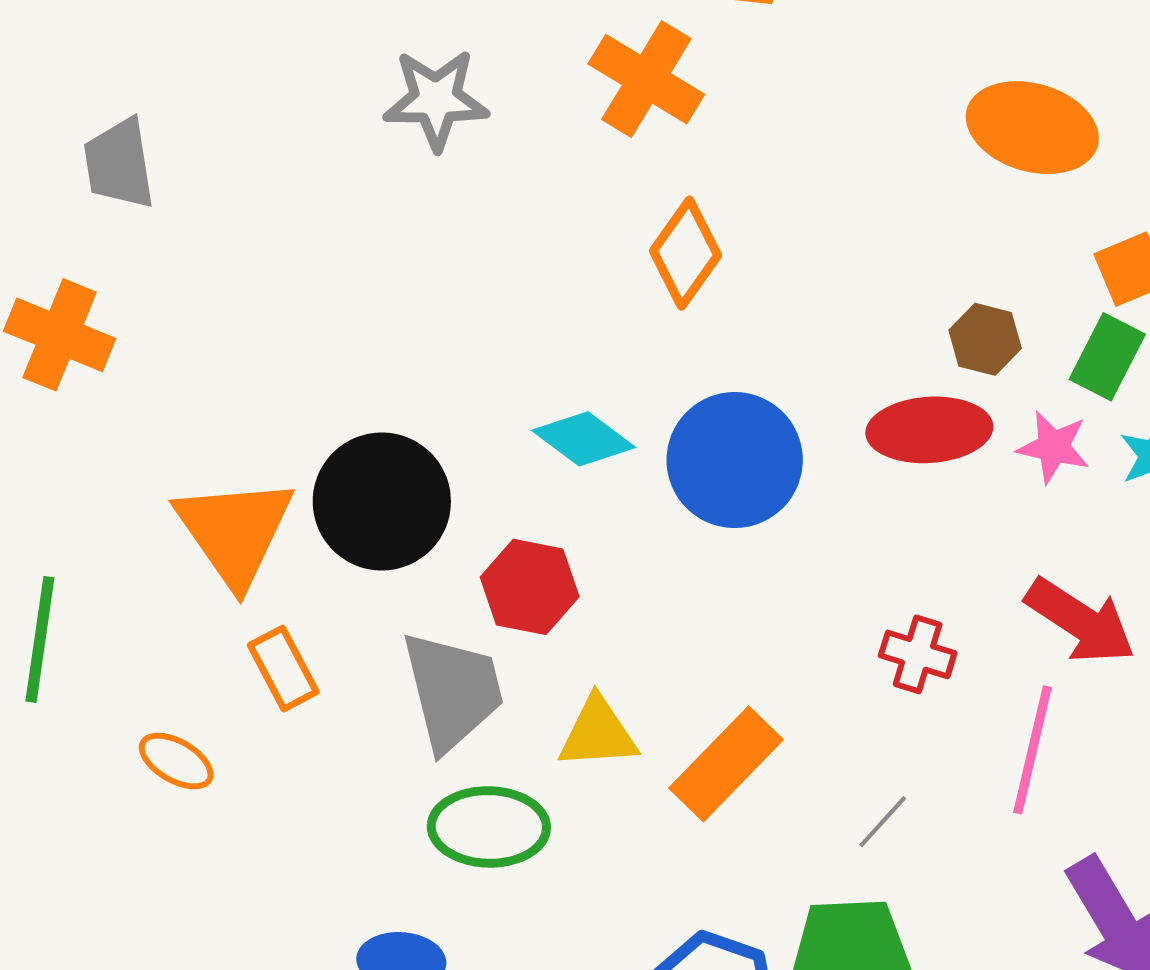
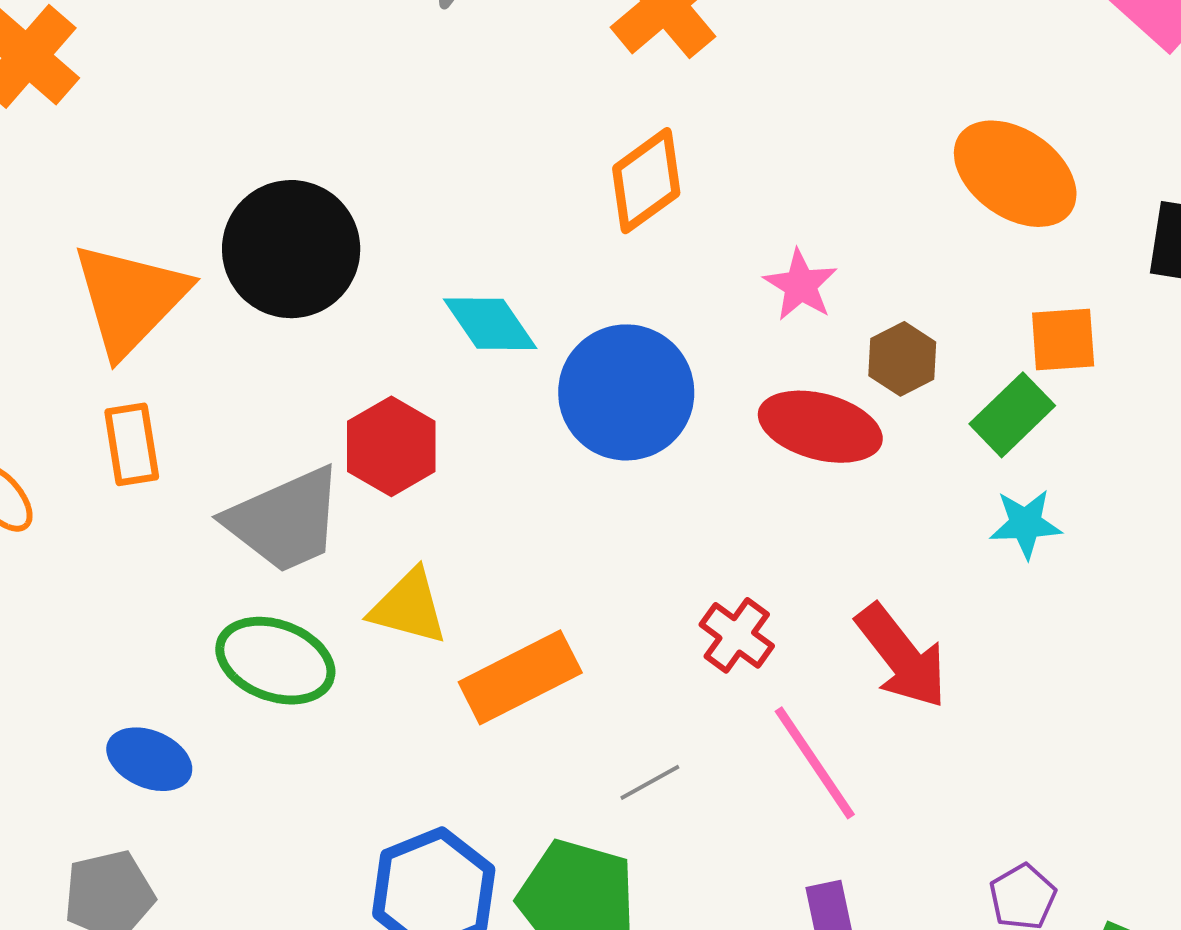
pink star: (1053, 447) -> (801, 285), moved
black circle: (382, 501) -> (291, 249), moved
gray trapezoid: (453, 691) -> (285, 520), turned 61
pink line: (1032, 750) -> (815, 763), turned -66

